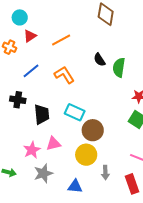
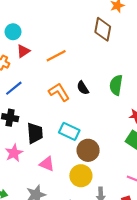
black semicircle: (99, 60) -> (83, 88), moved
blue line: (31, 71) -> (14, 88), moved
pink triangle: (53, 144) -> (47, 164), turned 35
pink star: (32, 150) -> (14, 153), moved

